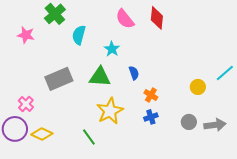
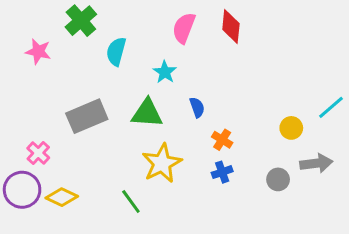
pink semicircle: (125, 19) -> (184, 28), turned 60
gray arrow: (215, 125) -> (316, 163), moved

